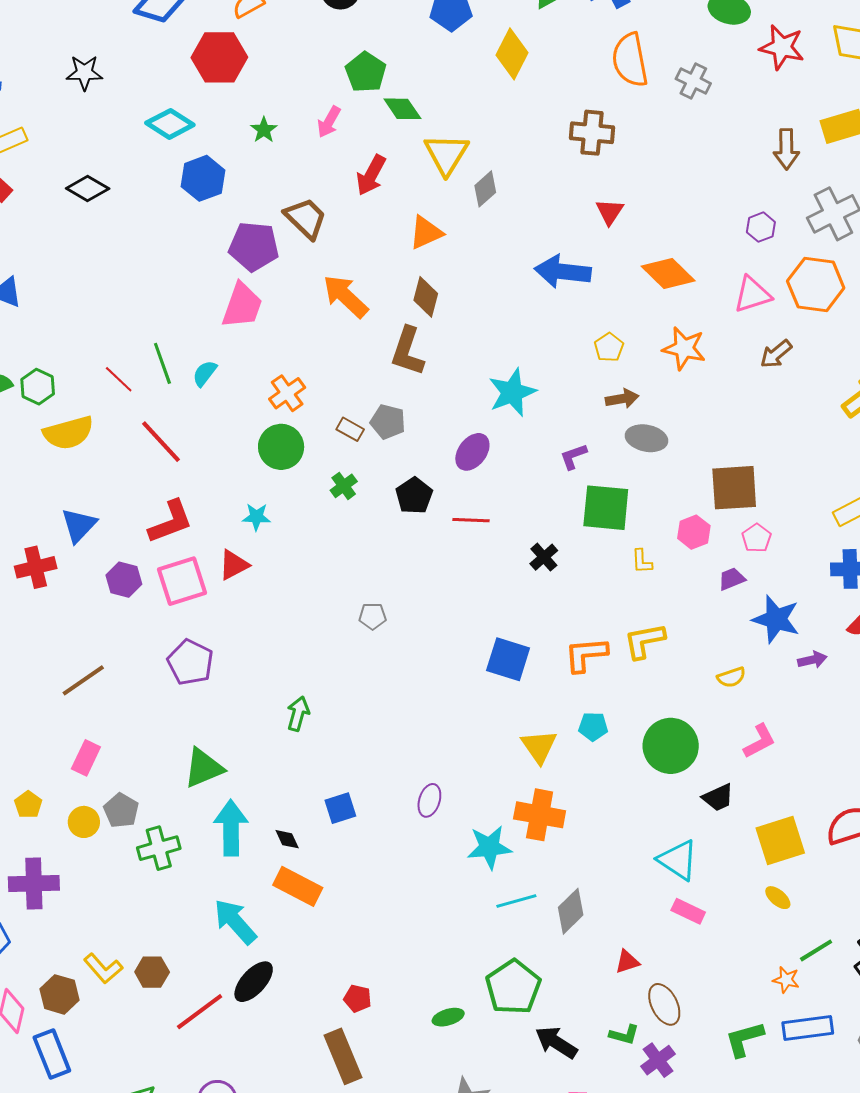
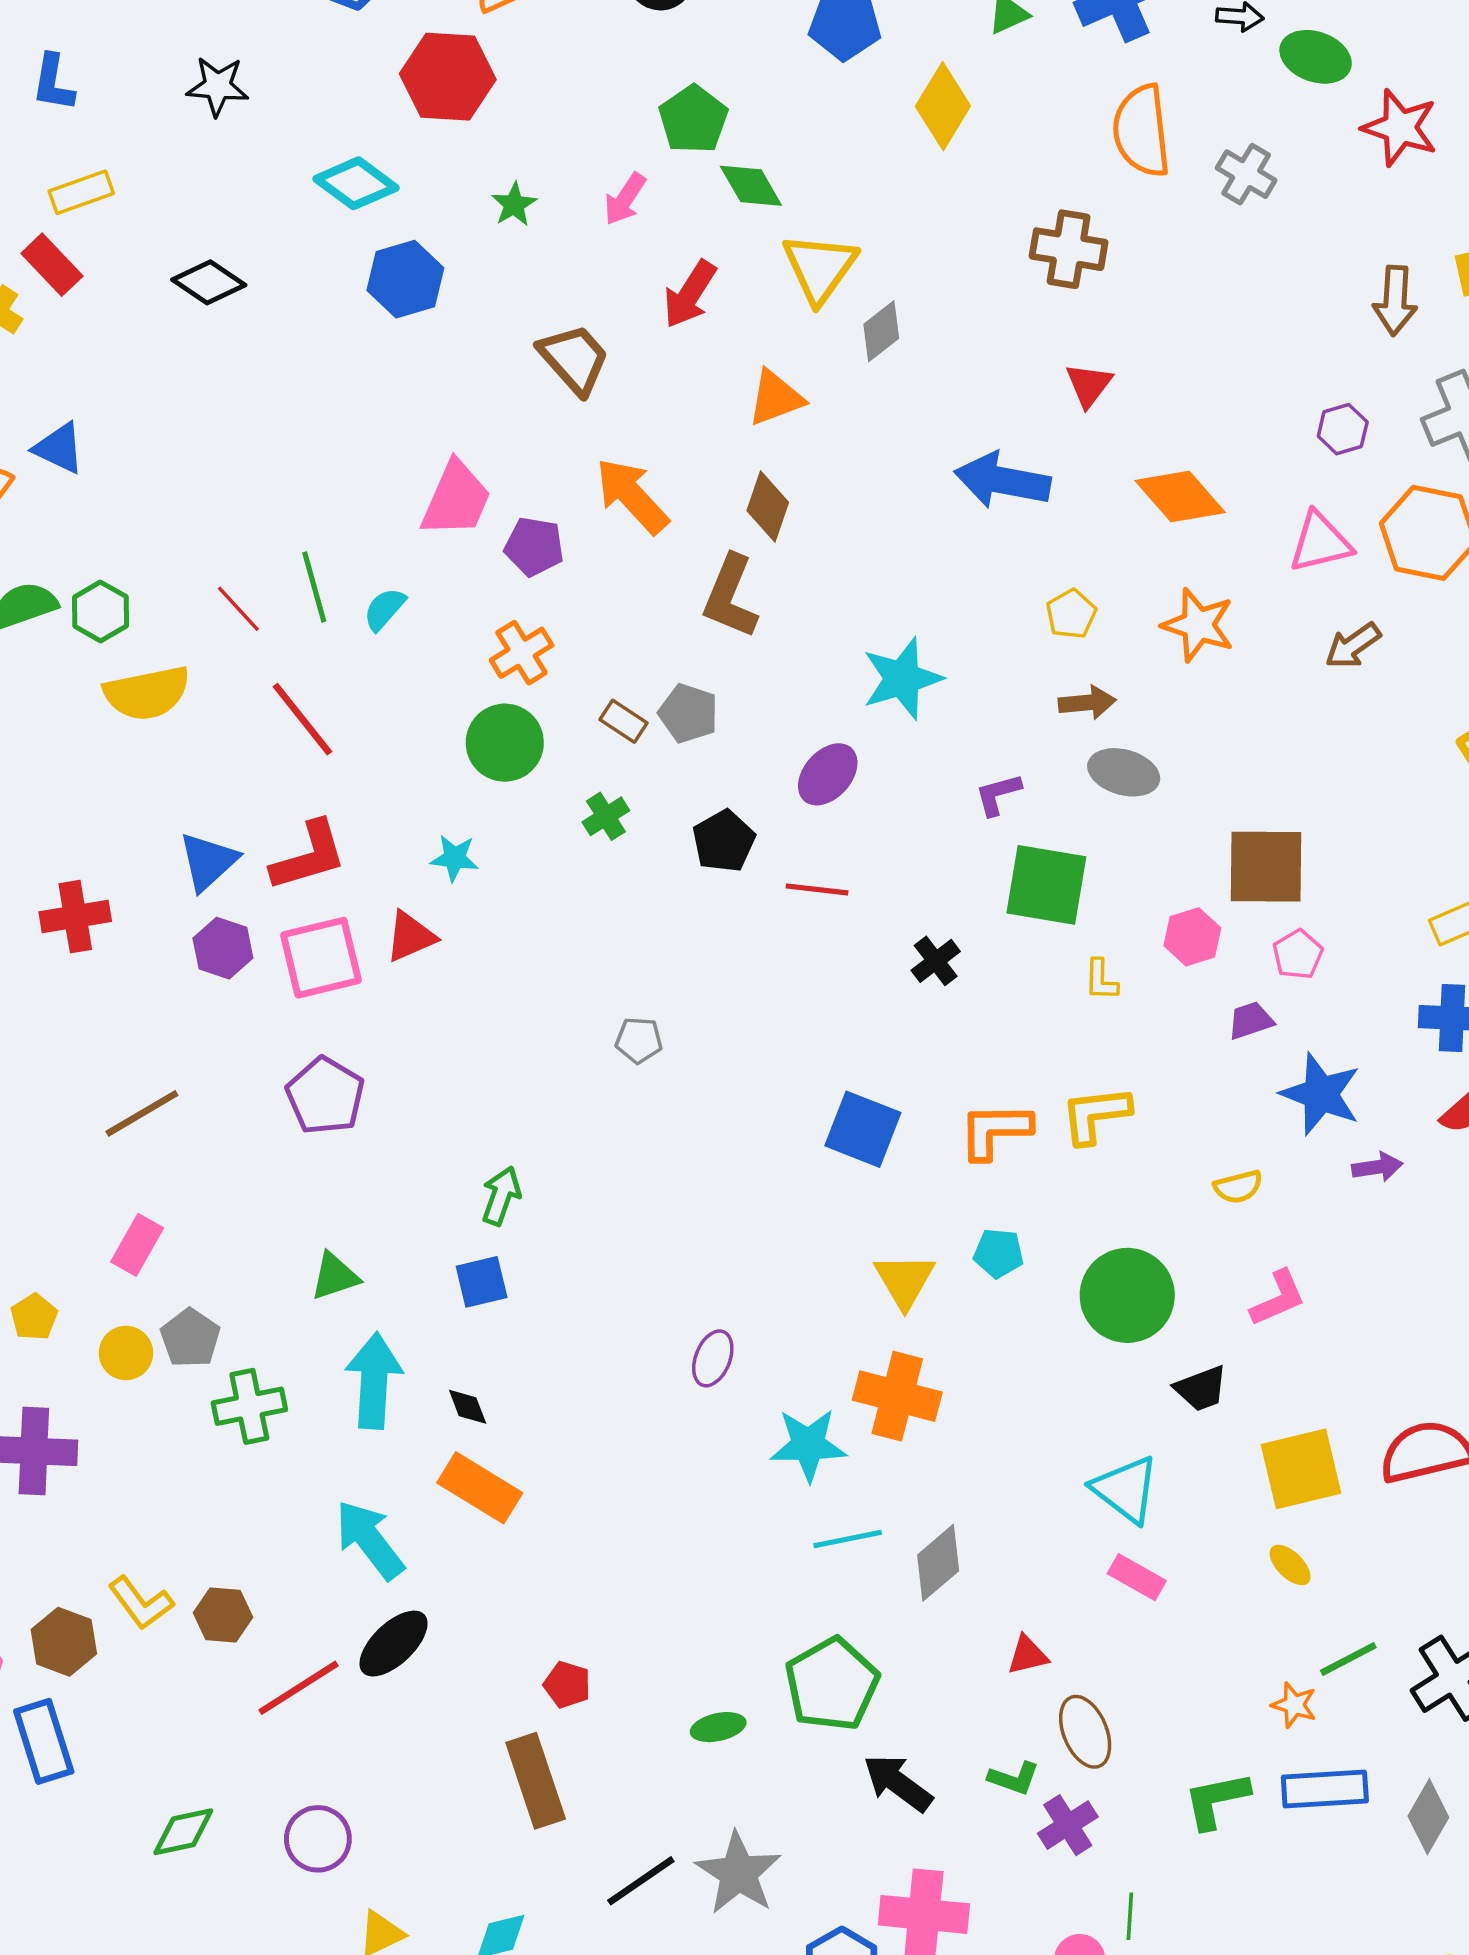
purple pentagon: (254, 246) -> (534, 546), moved, size x0.7
blue triangle: (79, 525) -> (208, 861), moved
green triangle: (203, 768) -> (335, 1276), size x0.7
blue square: (340, 808) -> (482, 1282), moved

